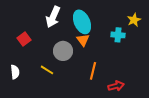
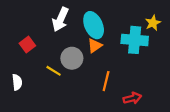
cyan cross: (118, 35) -> (135, 40), size x1.6
orange triangle: (83, 40) -> (95, 46), turned 32
yellow line: (47, 70) -> (54, 71), moved

